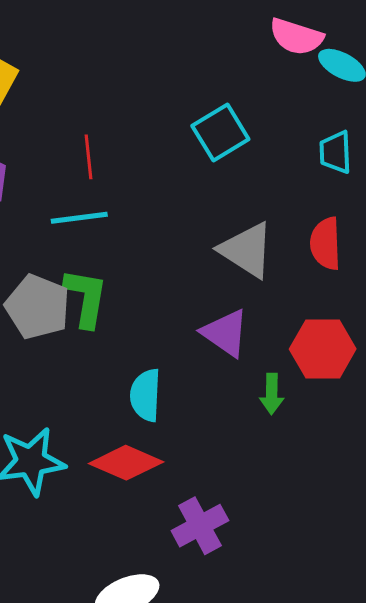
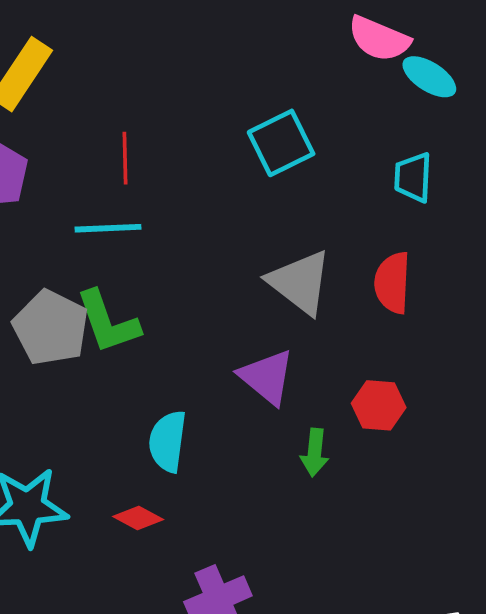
green L-shape: (86, 298) -> (108, 322), turned 146
red hexagon: (323, 349) -> (379, 405), size x0.7
red diamond: (126, 463) -> (138, 518), size x0.6

